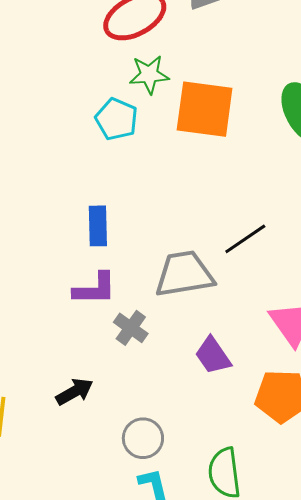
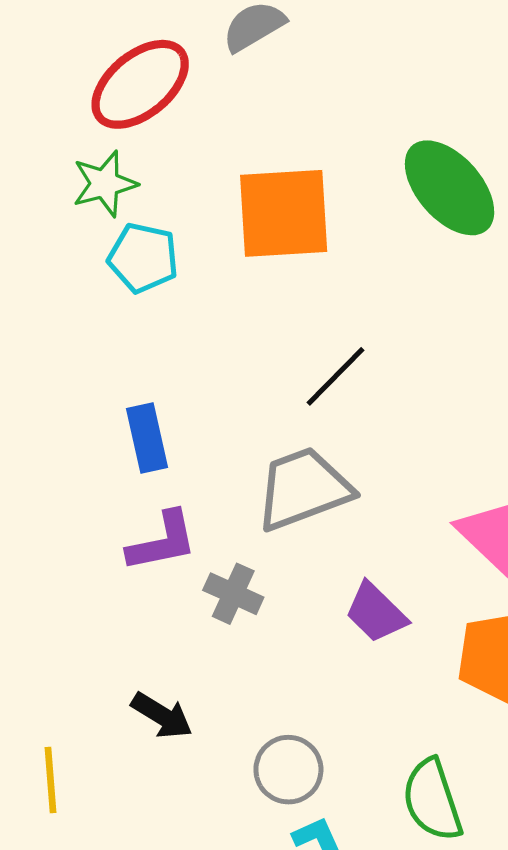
green star: (149, 75) -> (105, 184), moved
black line: (245, 239) -> (336, 376), moved
black arrow: (74, 392) -> (162, 715), turned 72

